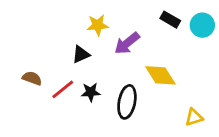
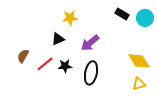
purple arrow: (127, 43) -> (90, 43), moved
yellow diamond: (160, 75) -> (139, 61), moved
brown semicircle: (32, 78) -> (23, 56), turned -80

